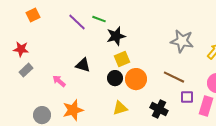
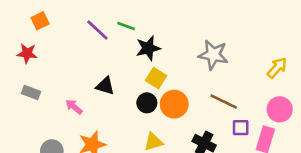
gray star: (182, 41) -> (213, 55), moved
red star: (21, 49) -> (27, 53), moved
yellow square: (122, 59) -> (156, 78), turned -35
gray rectangle: (26, 70) -> (31, 92), turned 64

